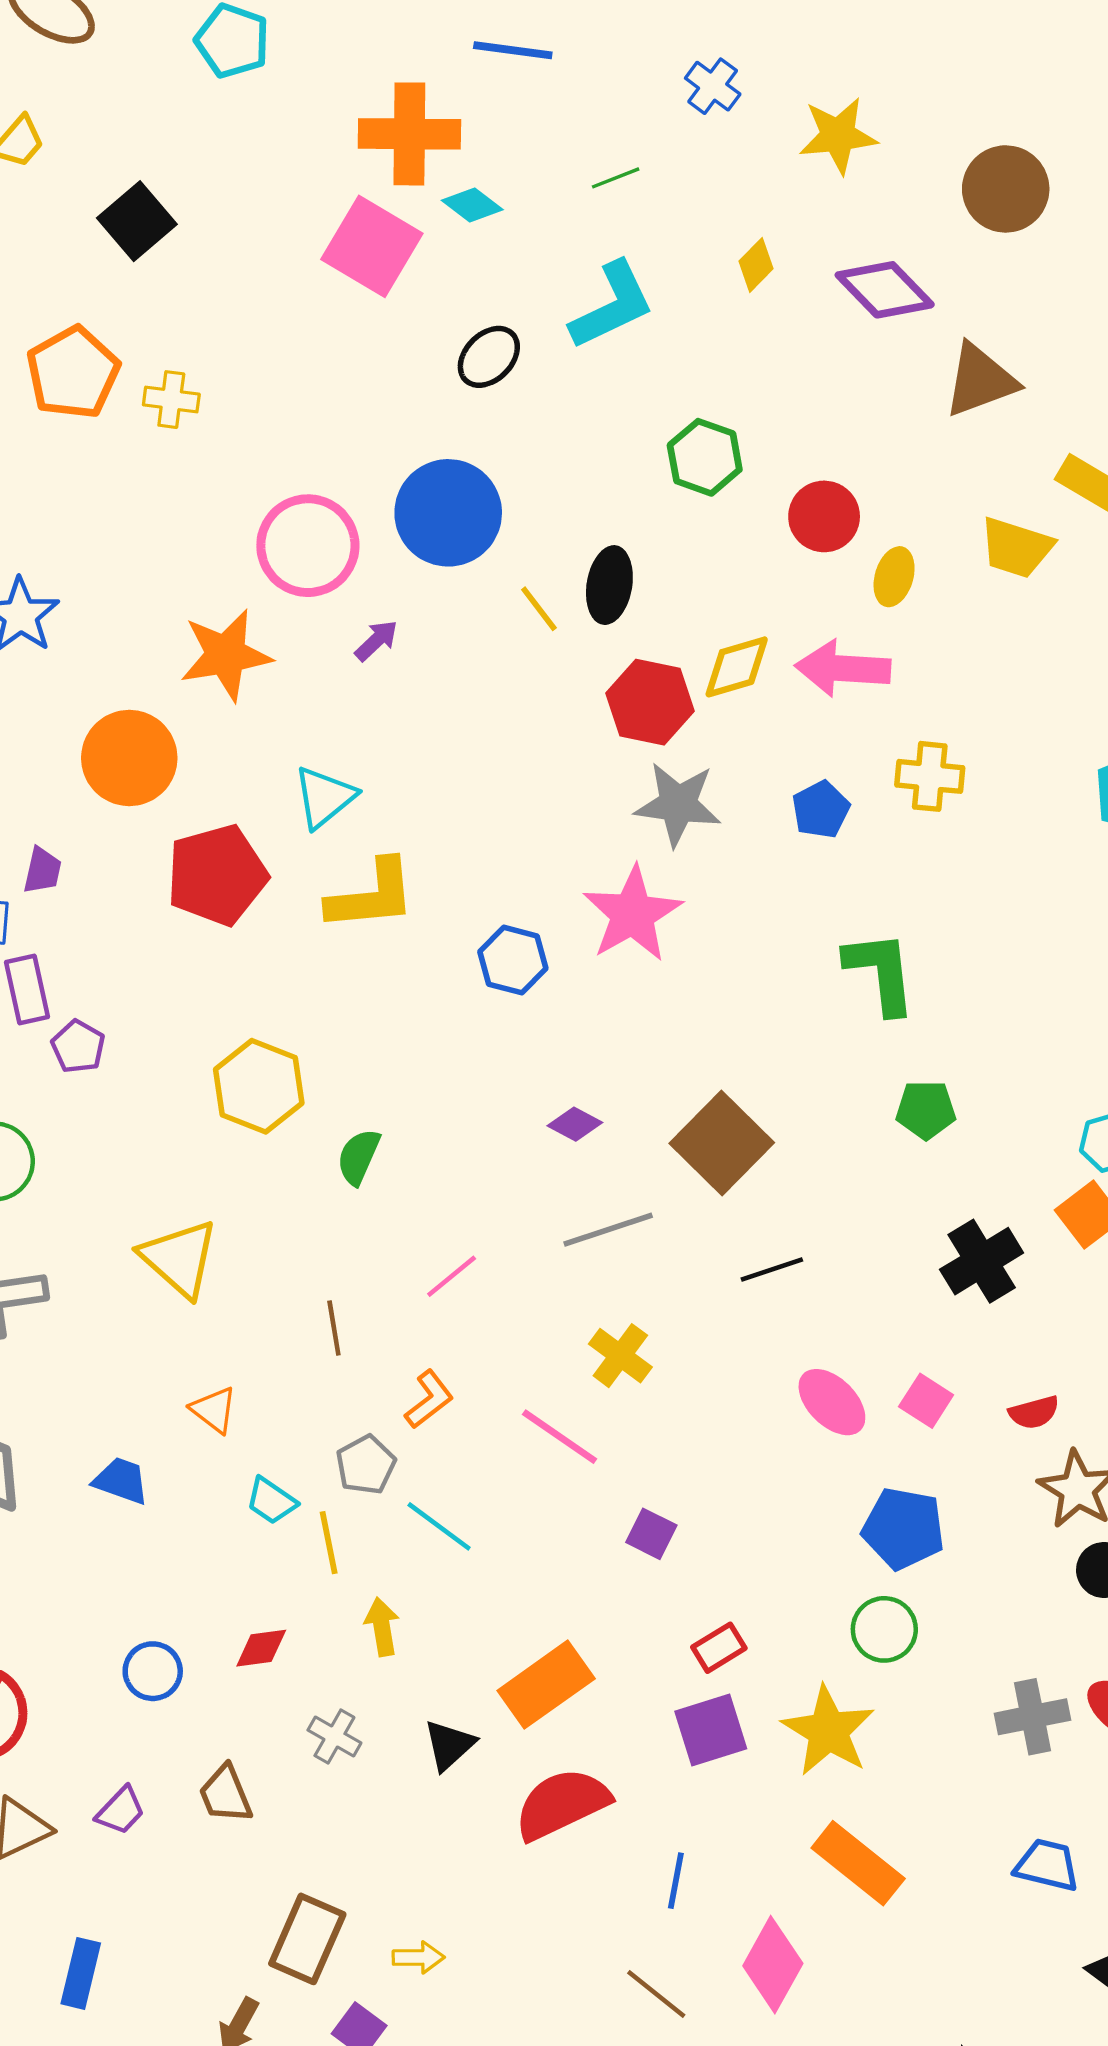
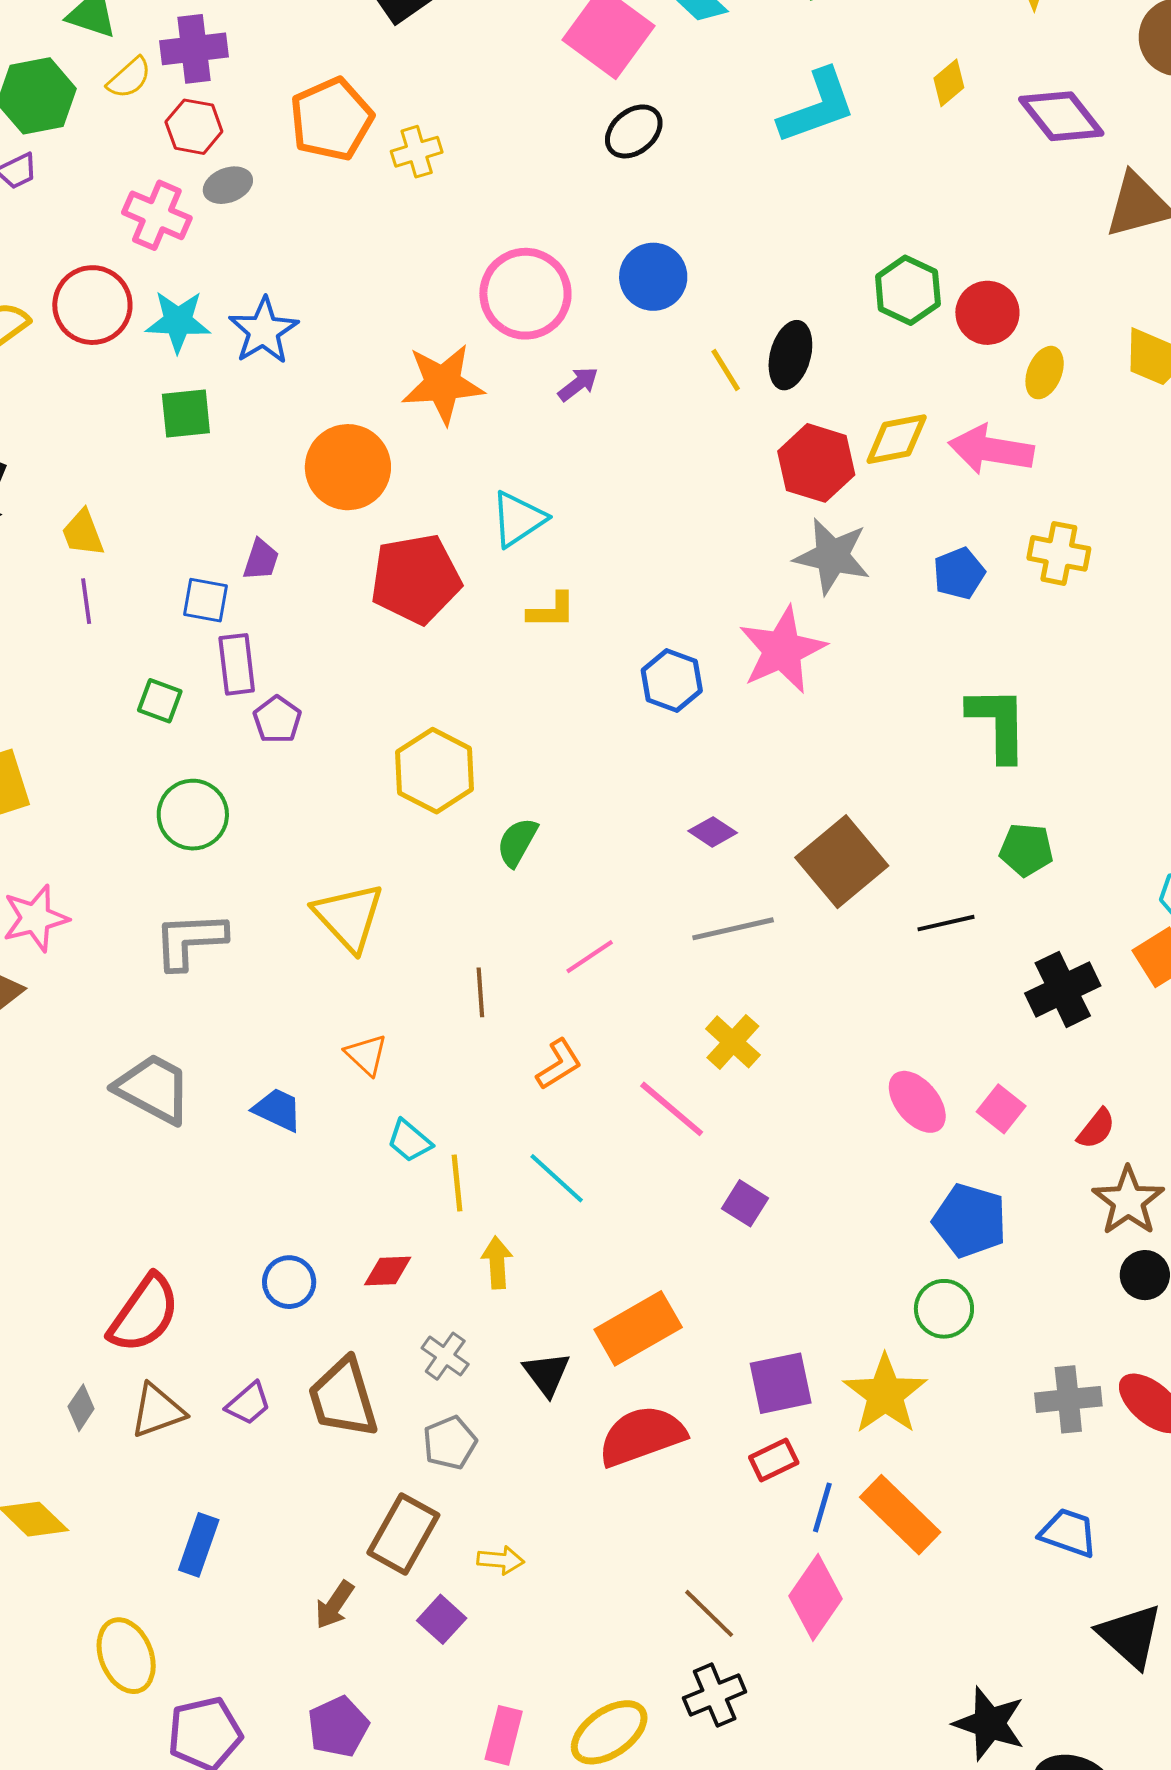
black ellipse: (489, 357) -> (634, 131), moved
yellow cross: (171, 400) -> (417, 152), turned -30
green hexagon: (705, 457) -> (908, 290), moved
blue circle: (448, 513) -> (653, 277), size x0.7
yellow L-shape: (371, 895) -> (552, 611), size x0.6
black line: (772, 1270) -> (946, 923), moved
red semicircle: (1034, 1412) -> (1096, 1129), turned -42
gray pentagon: (366, 1465) -> (450, 1443), moved
red rectangle: (719, 1648) -> (774, 1460), moved
black triangle: (449, 1745) -> (547, 1374), turned -30
brown trapezoid: (225, 1794) -> (343, 1398), size x1.5
blue line: (676, 1881) -> (822, 1507), moved

